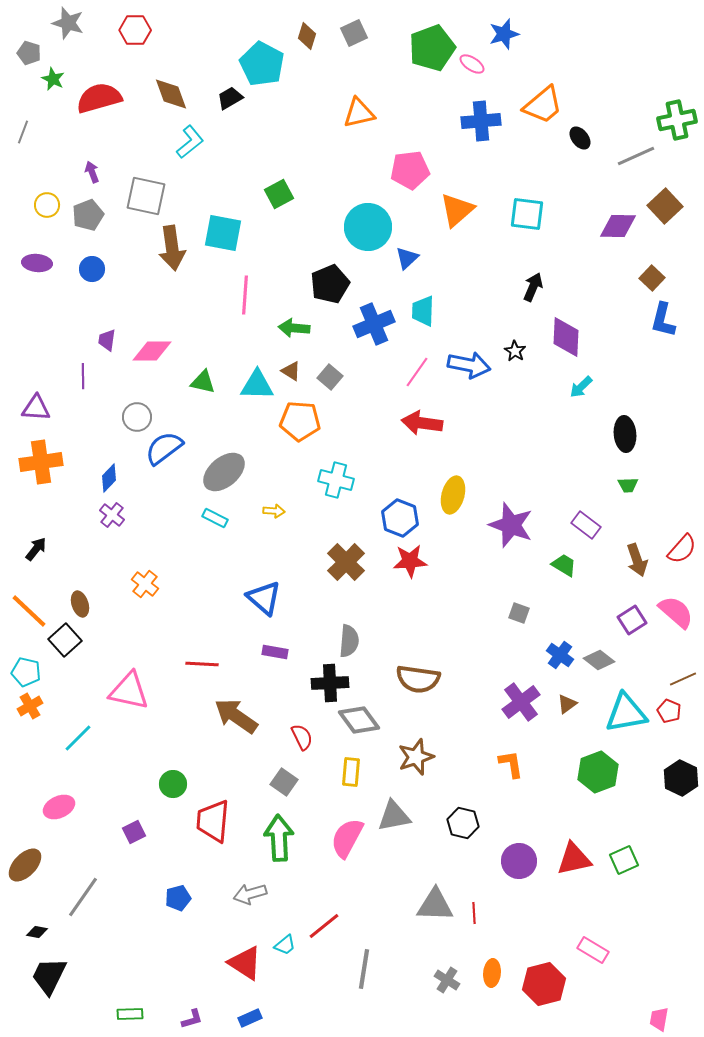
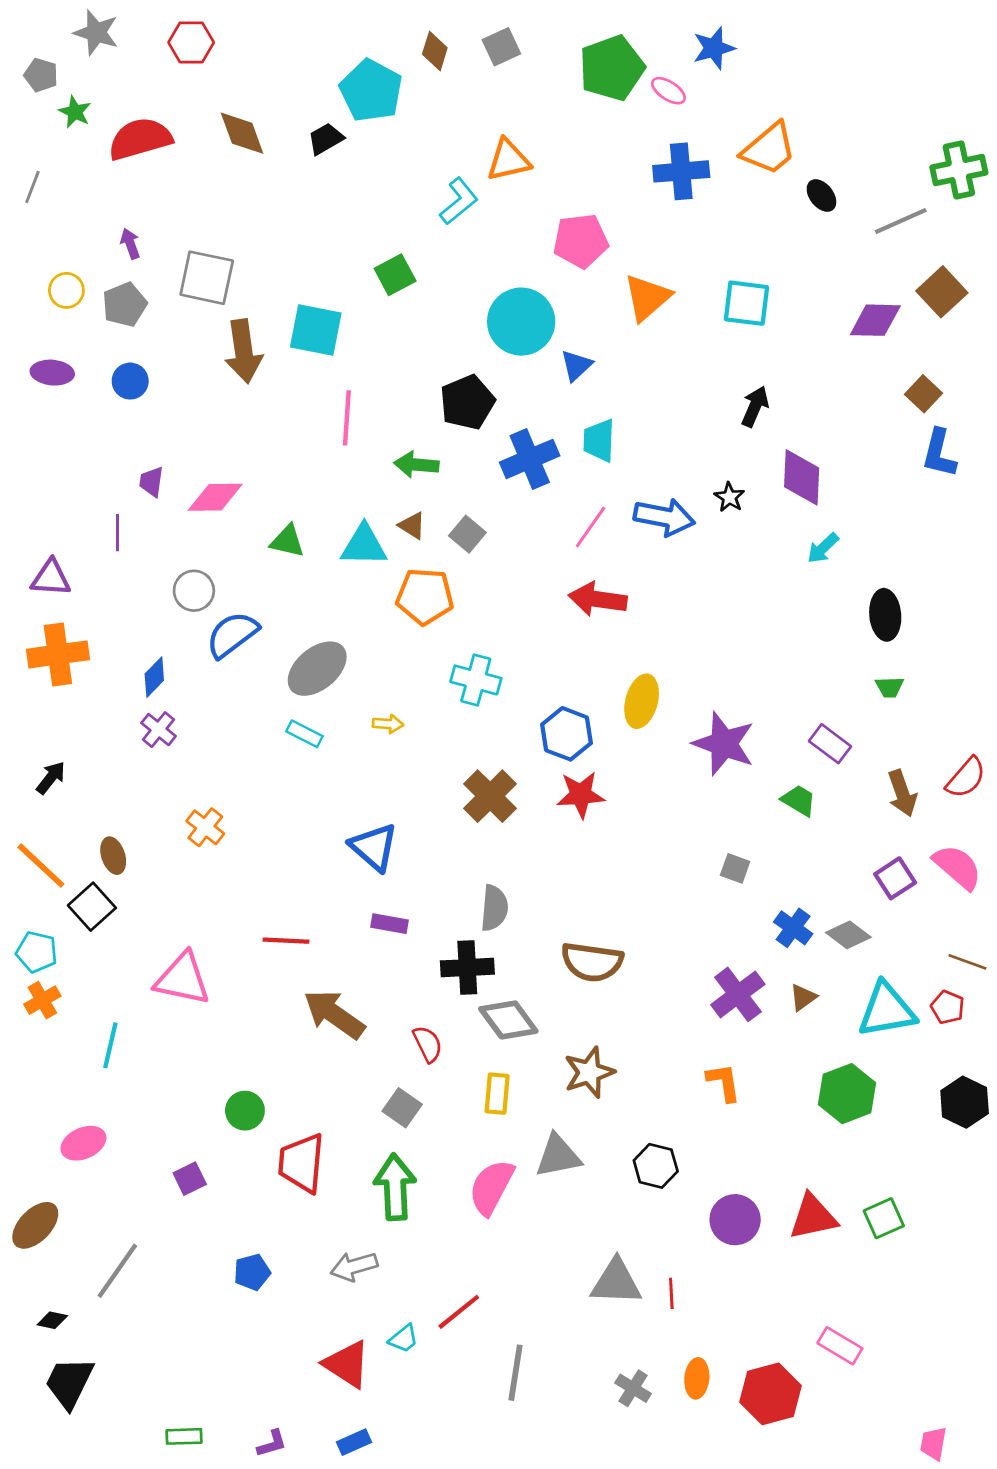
cyan L-shape: (190, 142) -> (459, 201), moved
brown line: (683, 679) -> (967, 962), turned 44
cyan line: (78, 738) -> (110, 1045), turned -32

